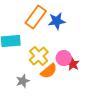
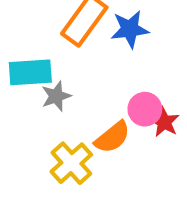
yellow cross: (39, 56) -> (71, 163), moved
gray star: (23, 81) -> (56, 96), moved

